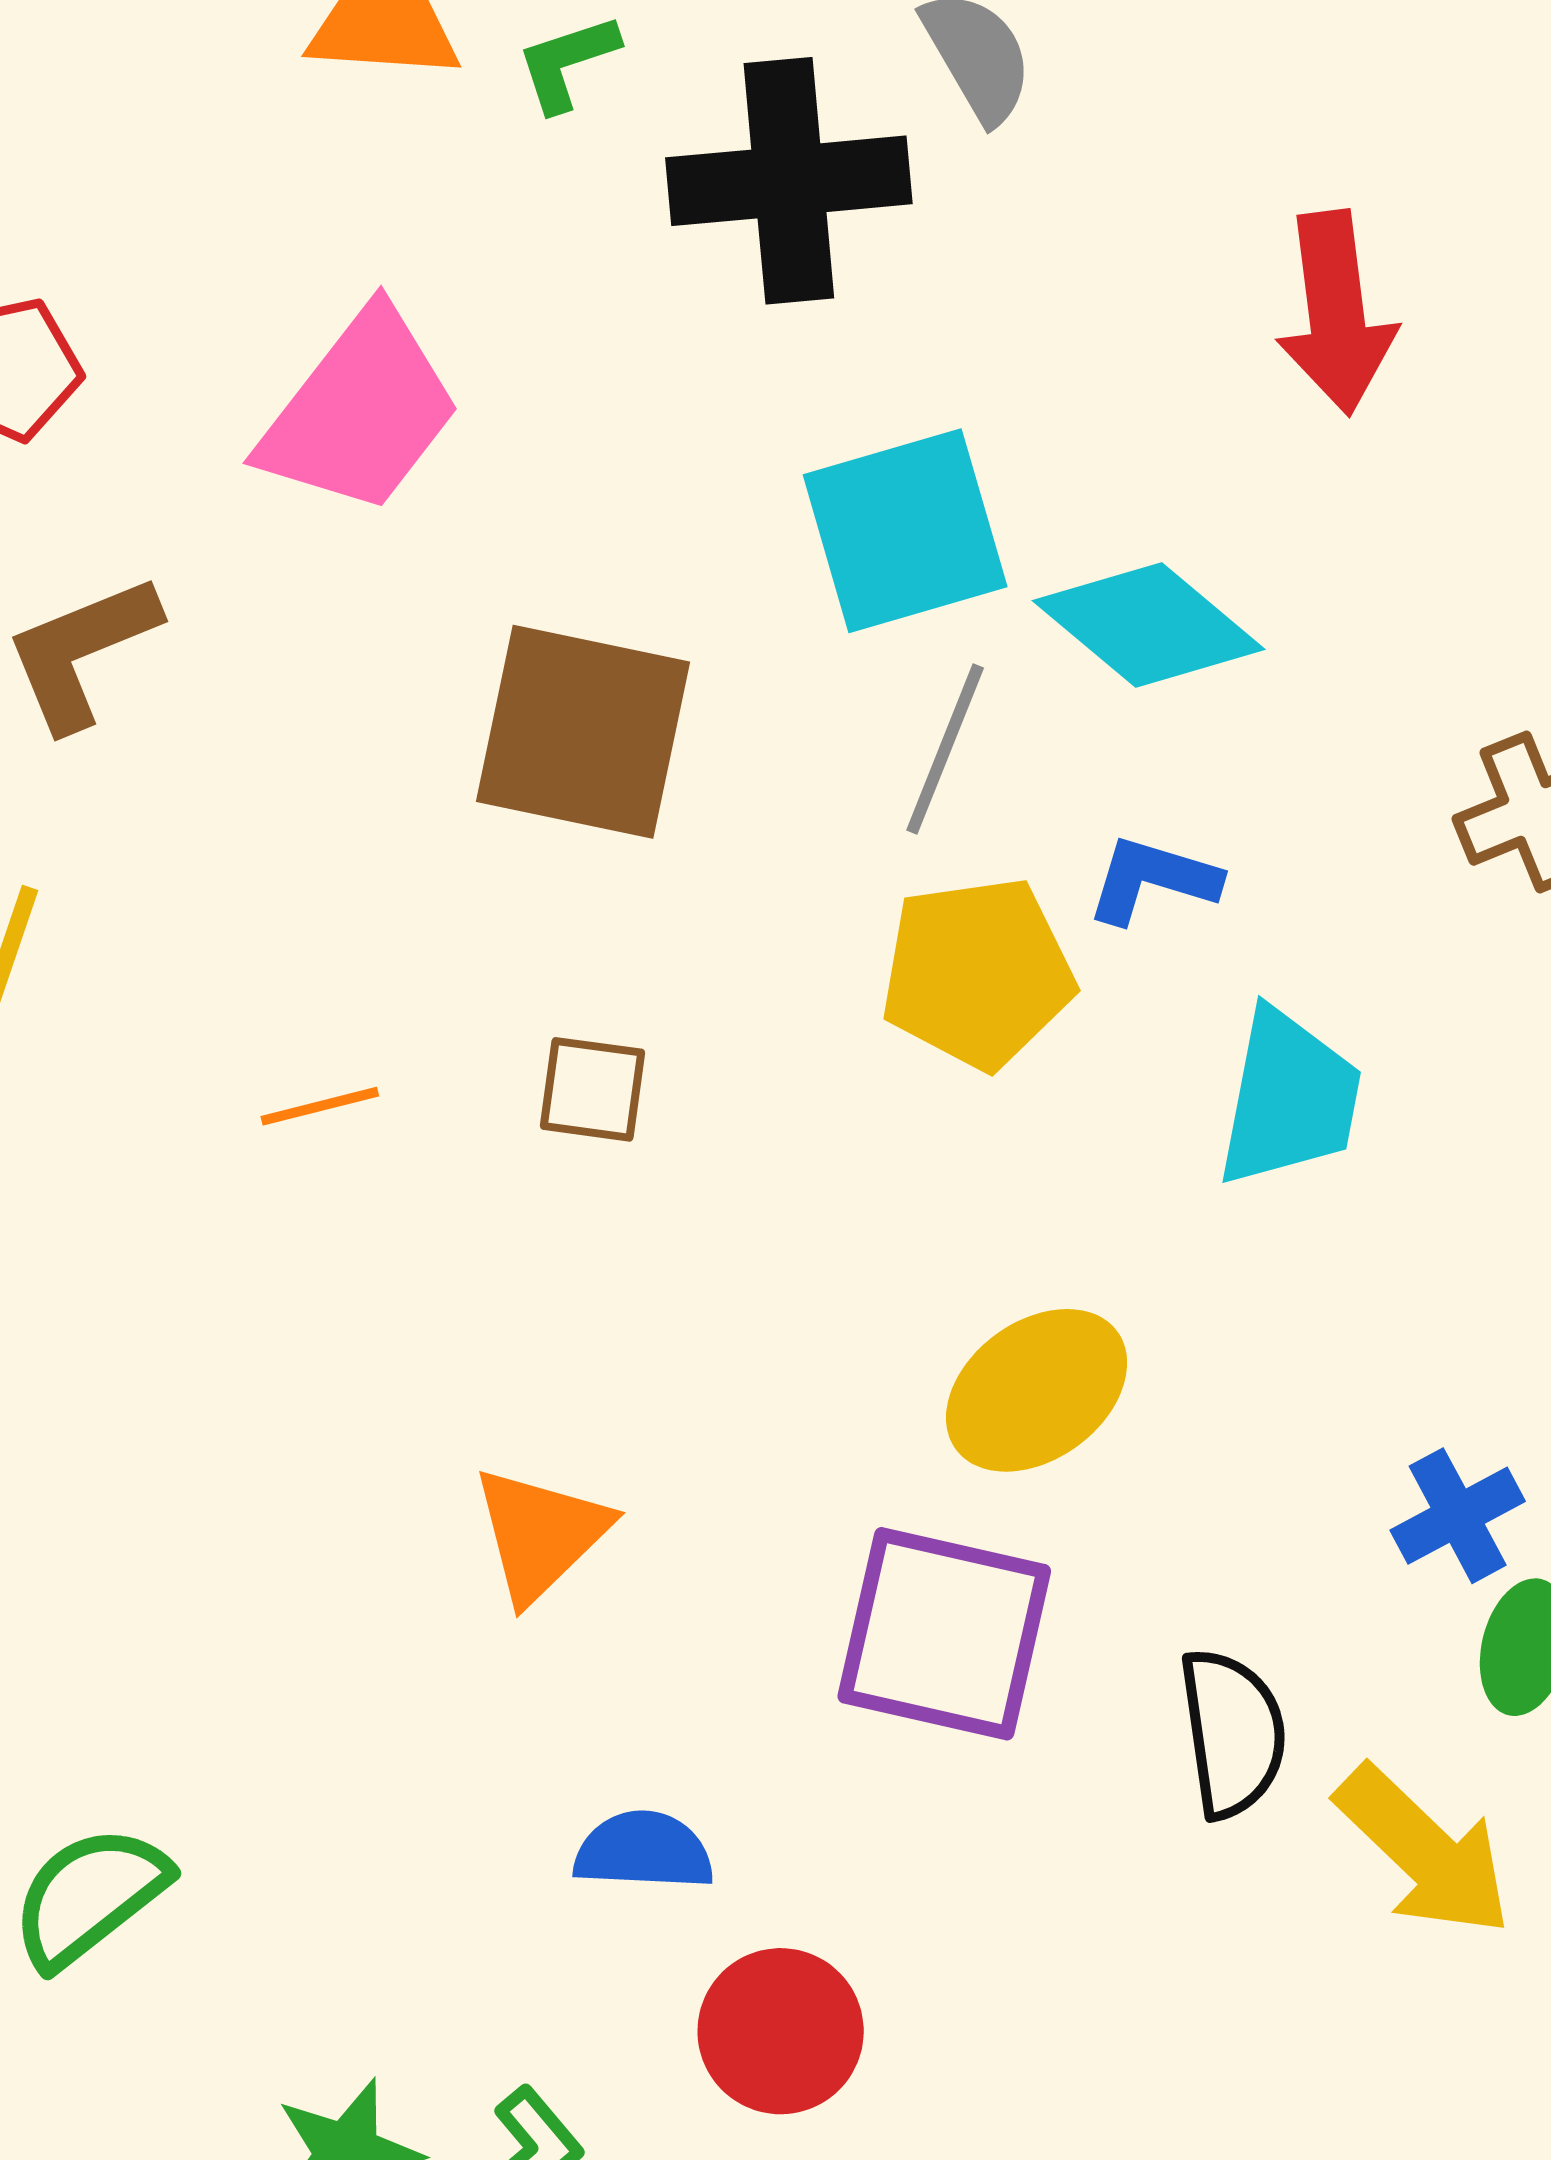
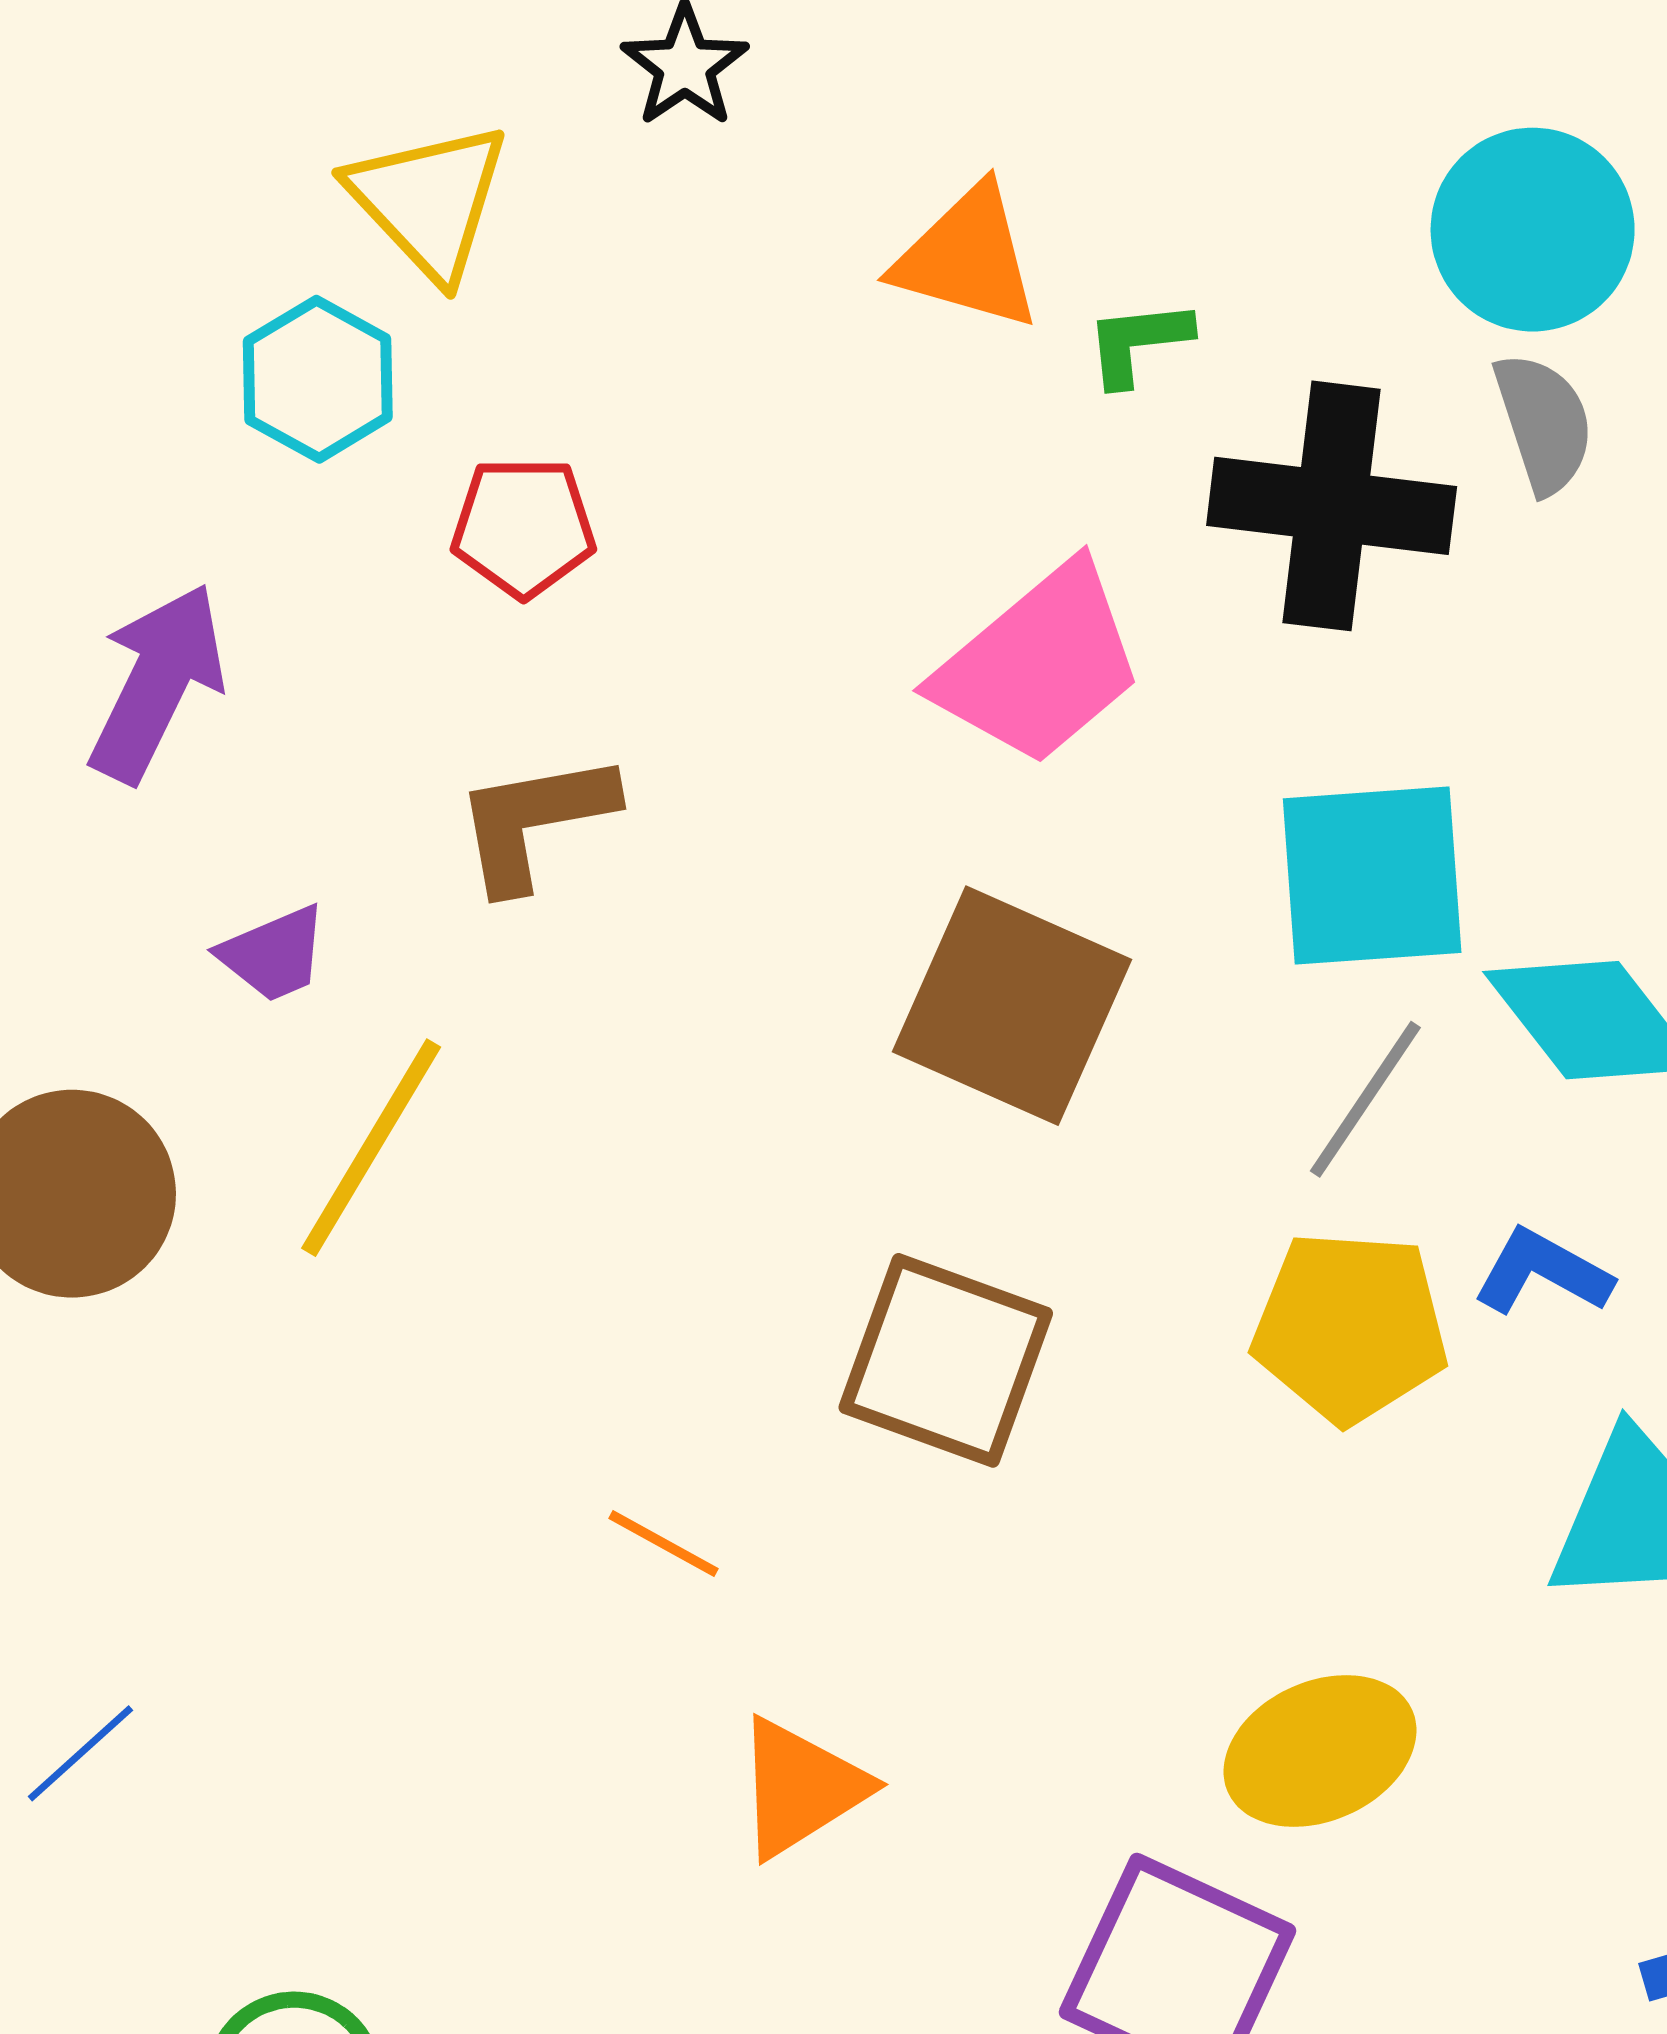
pink trapezoid: (360, 412) -> (1039, 665), moved
brown square: (592, 1089) -> (946, 1360), size x1.8
orange line: (320, 1106) -> (663, 1544), moved, turned 31

